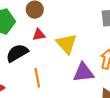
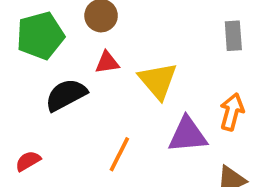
orange line: (37, 78) -> (119, 154), moved, turned 36

